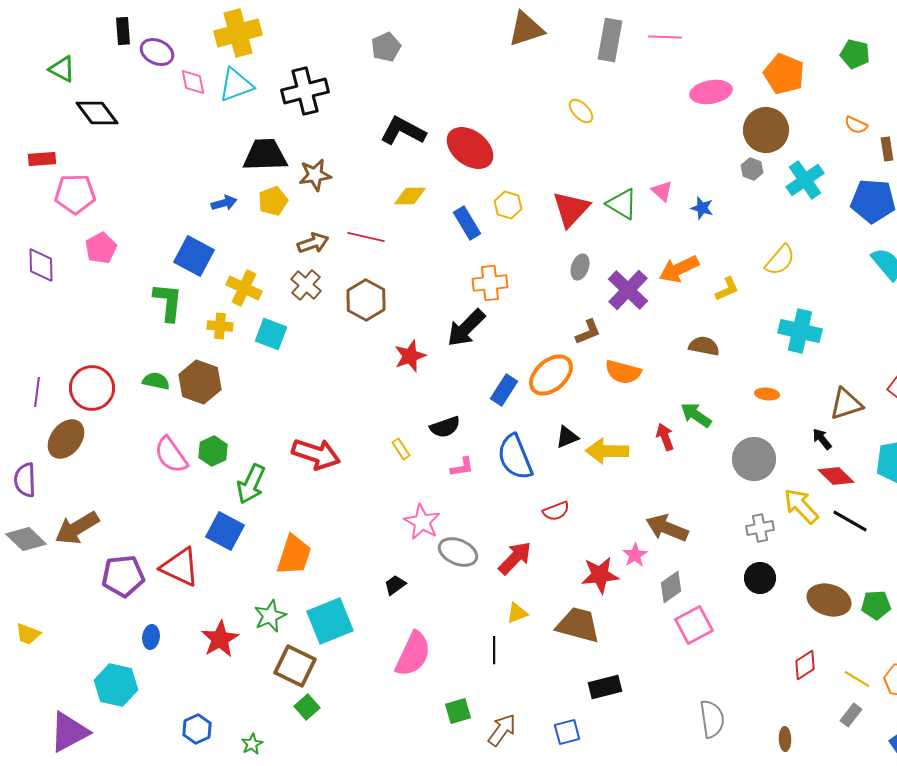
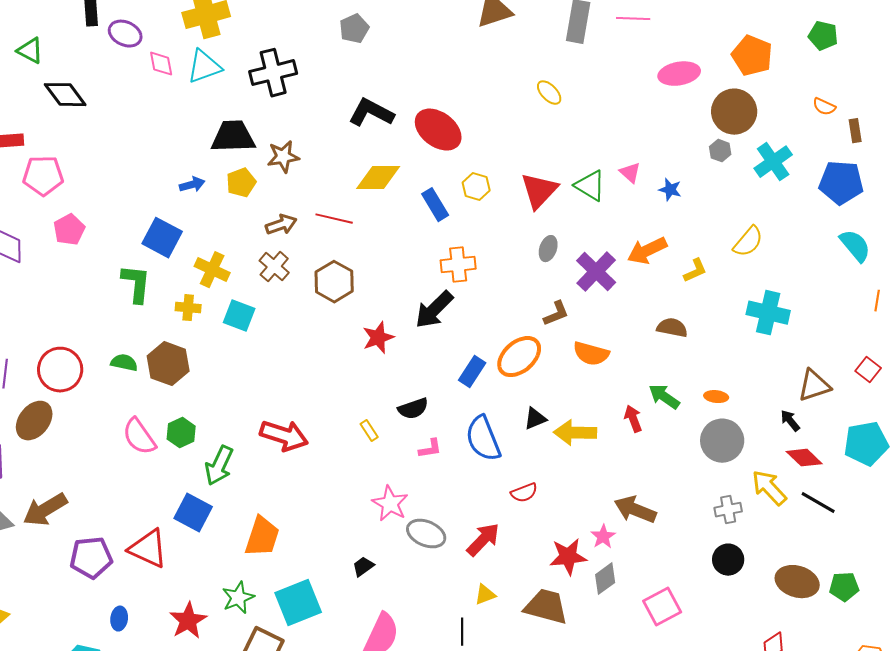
yellow diamond: (410, 196) -> (378, 178), size x1.4
orange ellipse: (767, 394) -> (716, 397), moved
gray diamond: (671, 587) -> (605, 579), moved

